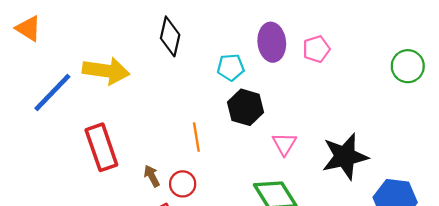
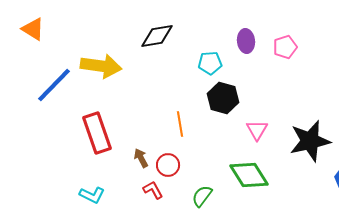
black diamond: (170, 36) -> (157, 36), turned 68
purple ellipse: (272, 42) -> (246, 41), size x0.7

